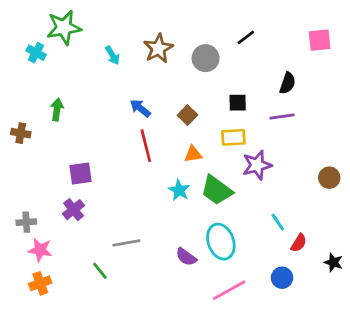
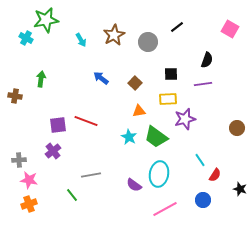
pink square: (320, 40) -> (230, 29), turned 36
red line: (146, 146) -> (86, 121), moved, turned -55
cyan ellipse: (221, 242) -> (159, 174), turned 30

